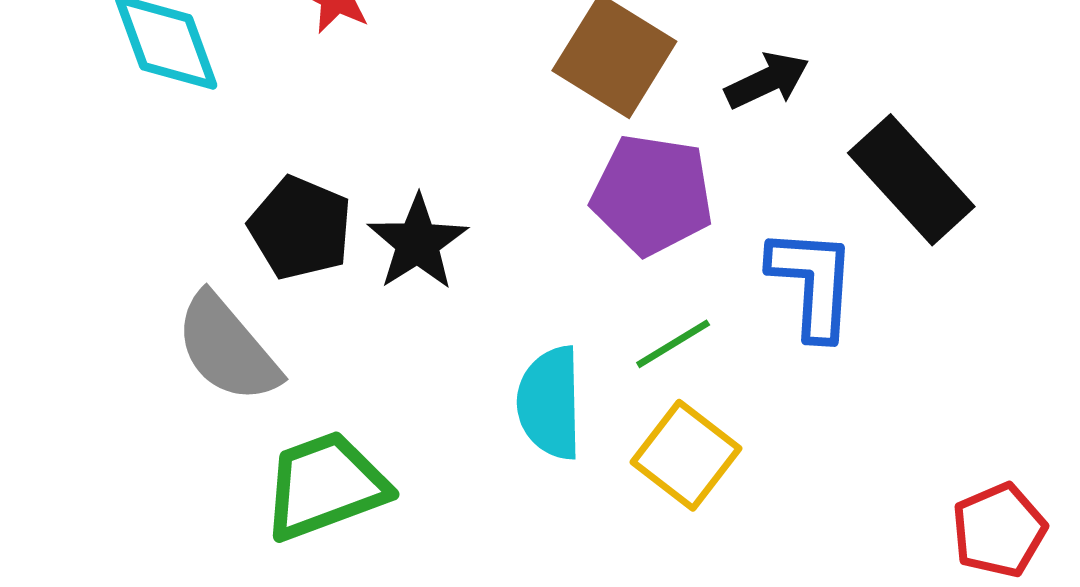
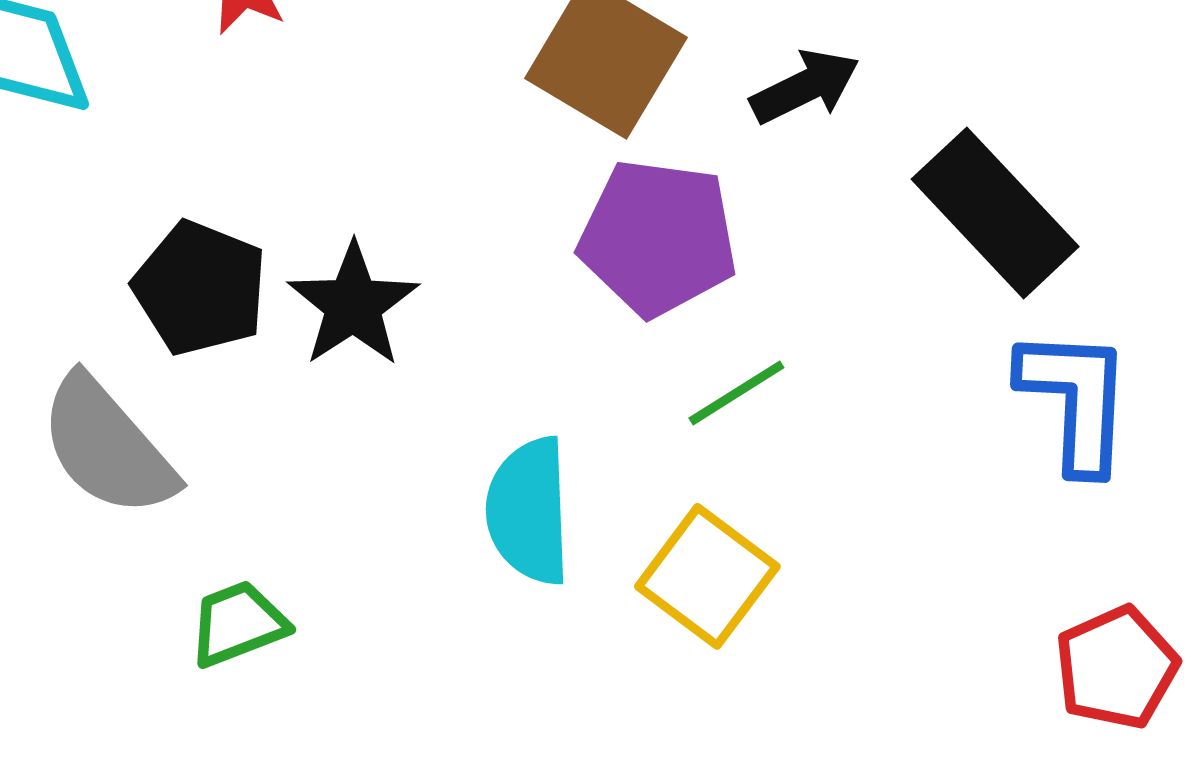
blue L-shape: (813, 283) -> (1076, 400), moved
green line: (673, 344) -> (736, 393), moved
green trapezoid: (325, 486) -> (238, 624), size x0.6

